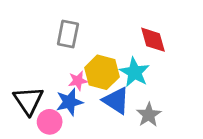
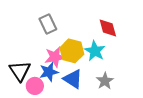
gray rectangle: (68, 34) -> (48, 24), turned -36
pink star: (78, 81) -> (55, 57), size x1.5
blue triangle: (116, 101) -> (73, 79), moved

